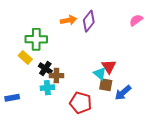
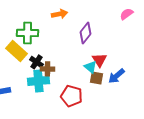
purple diamond: (89, 21) -> (85, 33), moved
yellow rectangle: (25, 57) -> (16, 51), size x1.5
cyan cross: (47, 88) -> (38, 81), size x1.5
blue arrow: (123, 93) -> (116, 76), moved

